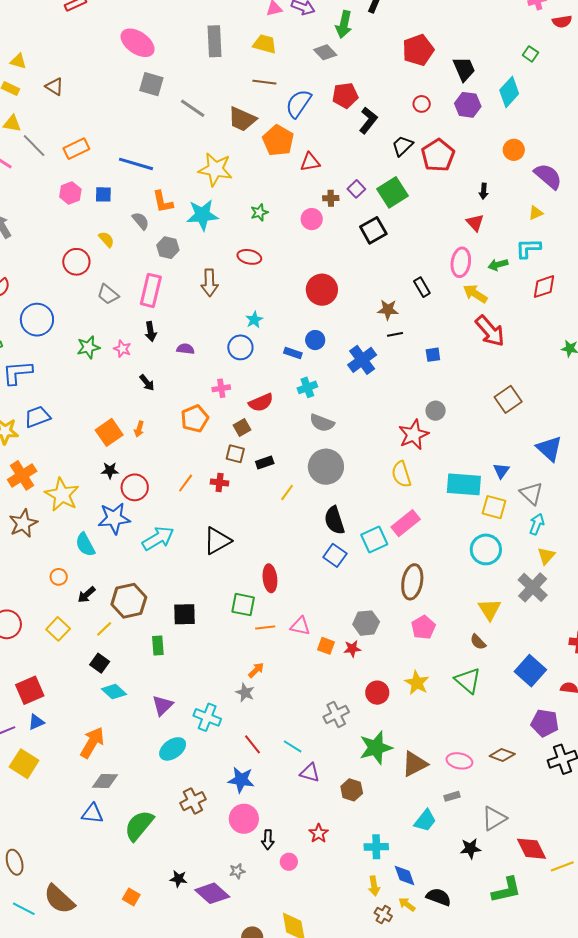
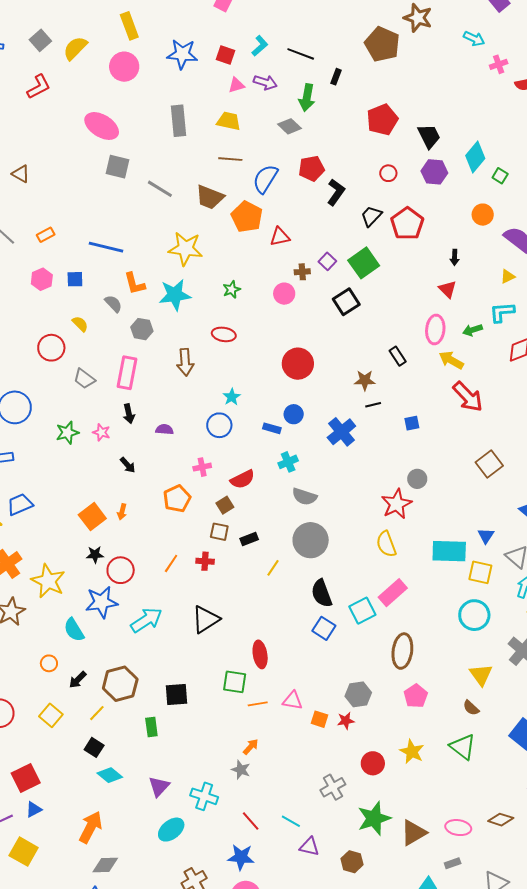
green square: (530, 54) -> (500, 176), moved
orange rectangle: (76, 149) -> (46, 235), size x0.7

